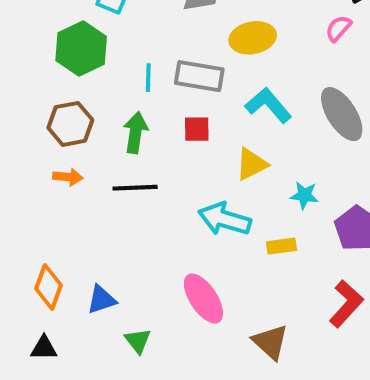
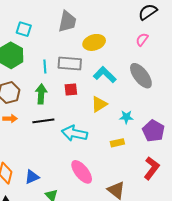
pink semicircle: (338, 28) -> (142, 39), moved
cyan arrow: (225, 219) -> (74, 133), moved

